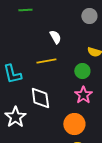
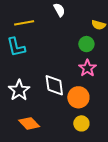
yellow line: (46, 61) -> (24, 23), moved
white diamond: (40, 98) -> (54, 85), moved

